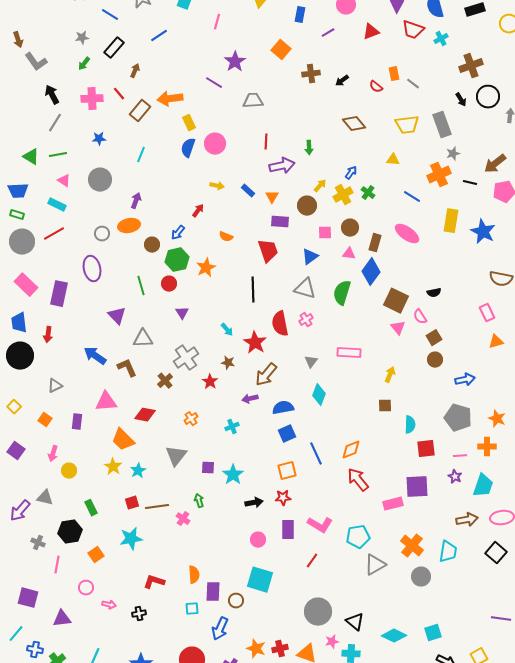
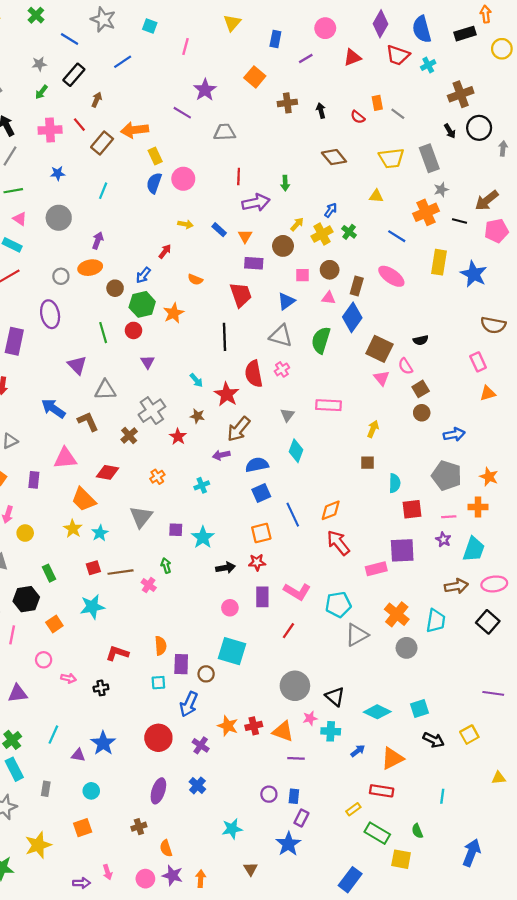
black arrow: (342, 81) -> (321, 111), turned 112

